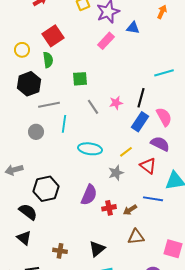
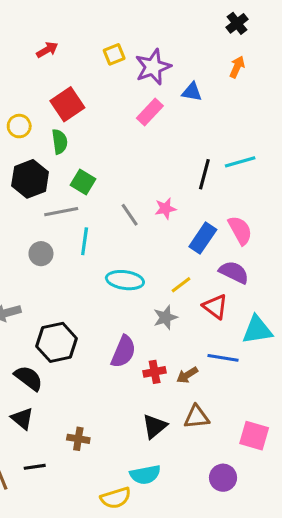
green square: (80, 79) -> (83, 182), moved, turned 35
black line: (141, 98) -> (204, 174), moved
black triangle: (97, 249) -> (155, 426), moved

